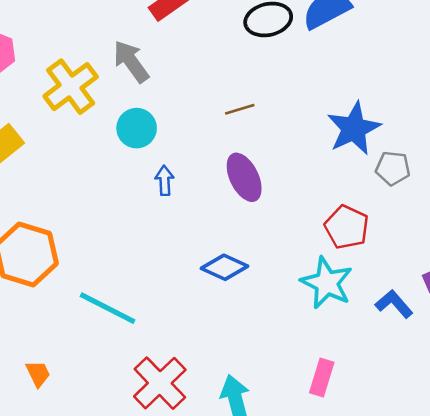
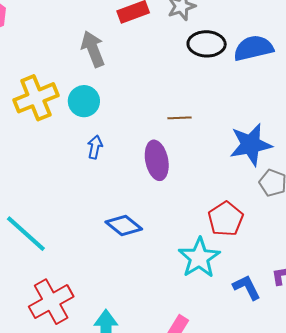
yellow cross: (71, 87) -> (36, 98), moved
brown line: (240, 109) -> (180, 118), moved

